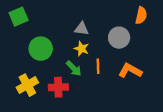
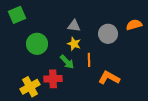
orange semicircle: (141, 15) -> (134, 25), moved, turned -119
orange L-shape: (130, 71) -> (109, 78), moved
yellow cross: (27, 85) -> (30, 87), moved

